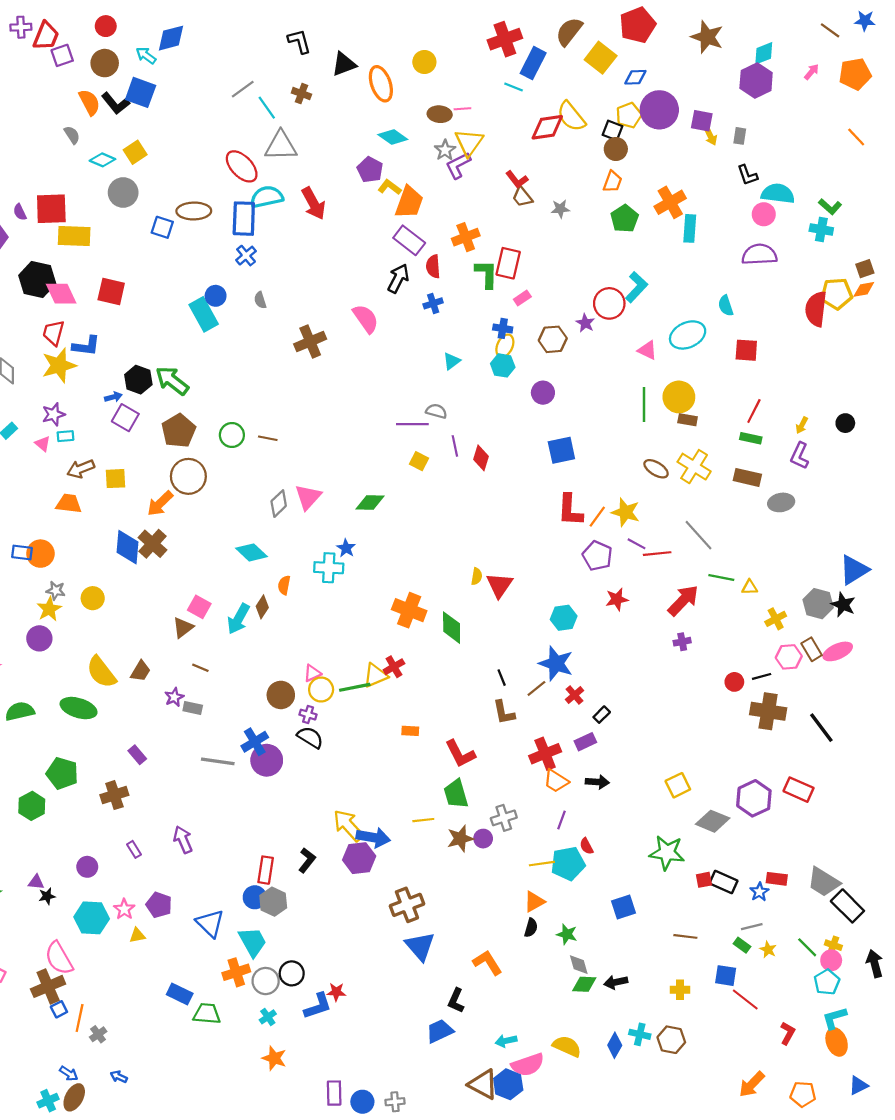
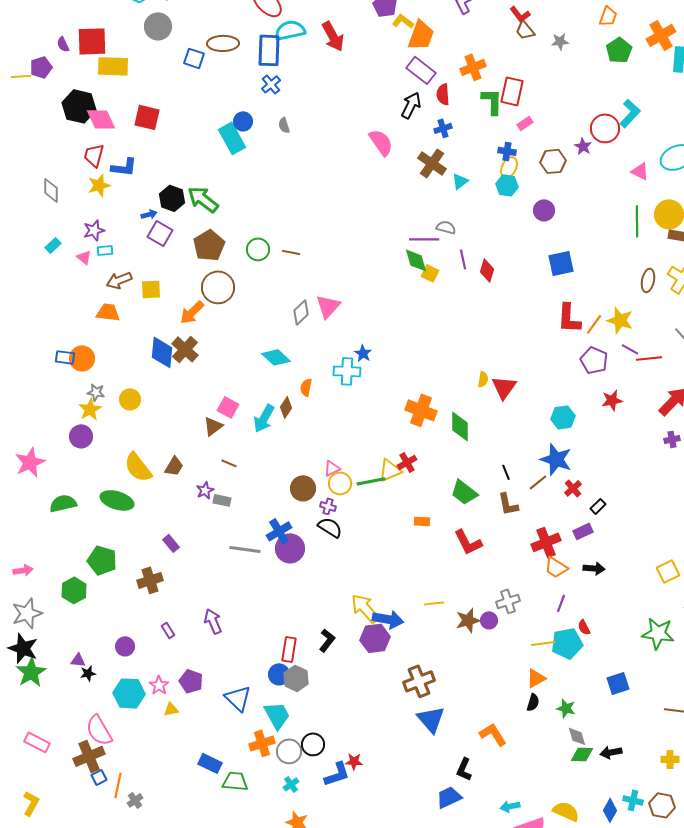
brown cross: (310, 342) -> (432, 163), moved, turned -32
yellow star: (59, 365) -> (99, 185), size x0.7
brown ellipse: (656, 469) -> (648, 280), turned 70
green diamond: (370, 502) -> (416, 260), moved, turned 72
green trapezoid: (456, 794) -> (464, 492), moved, turned -36

